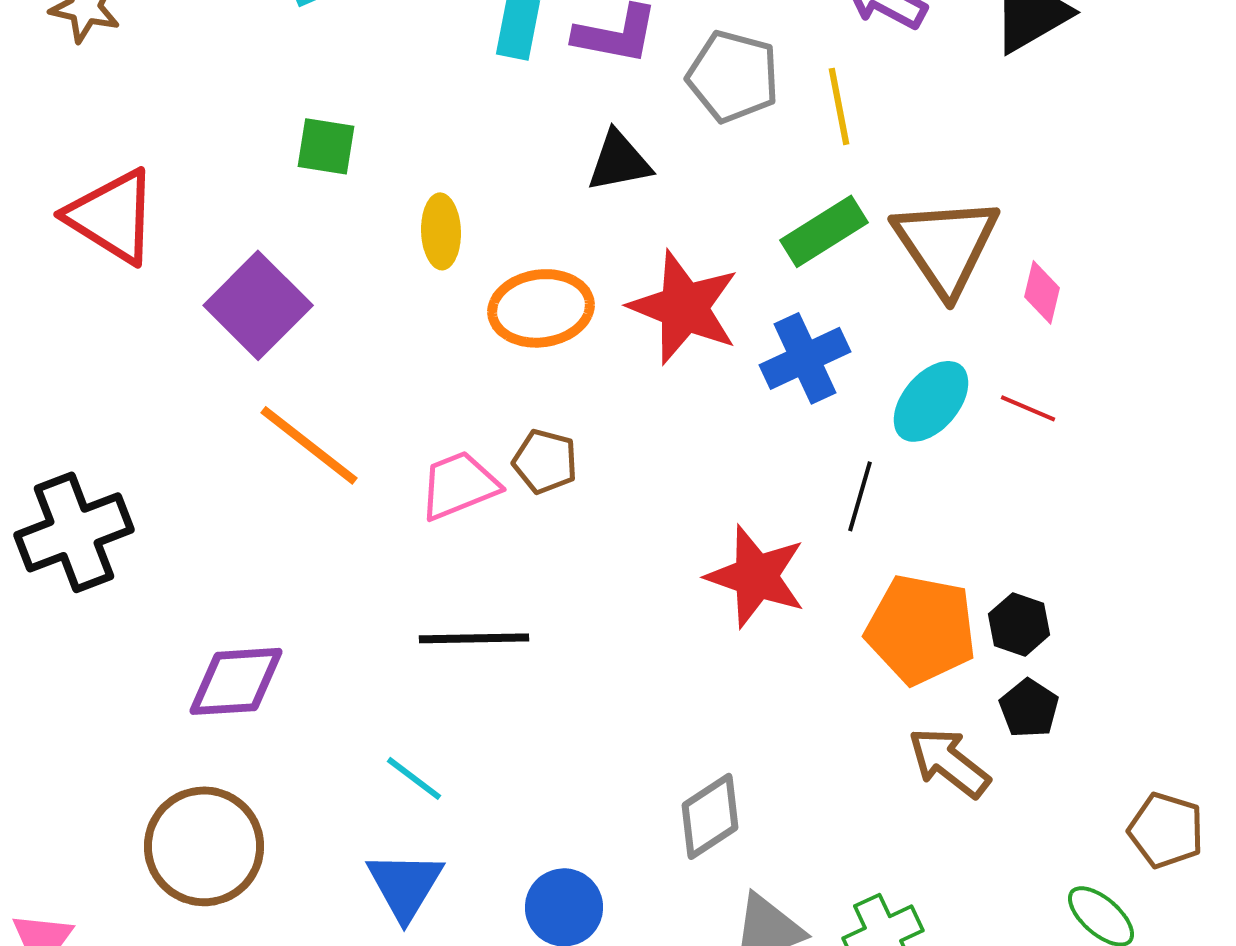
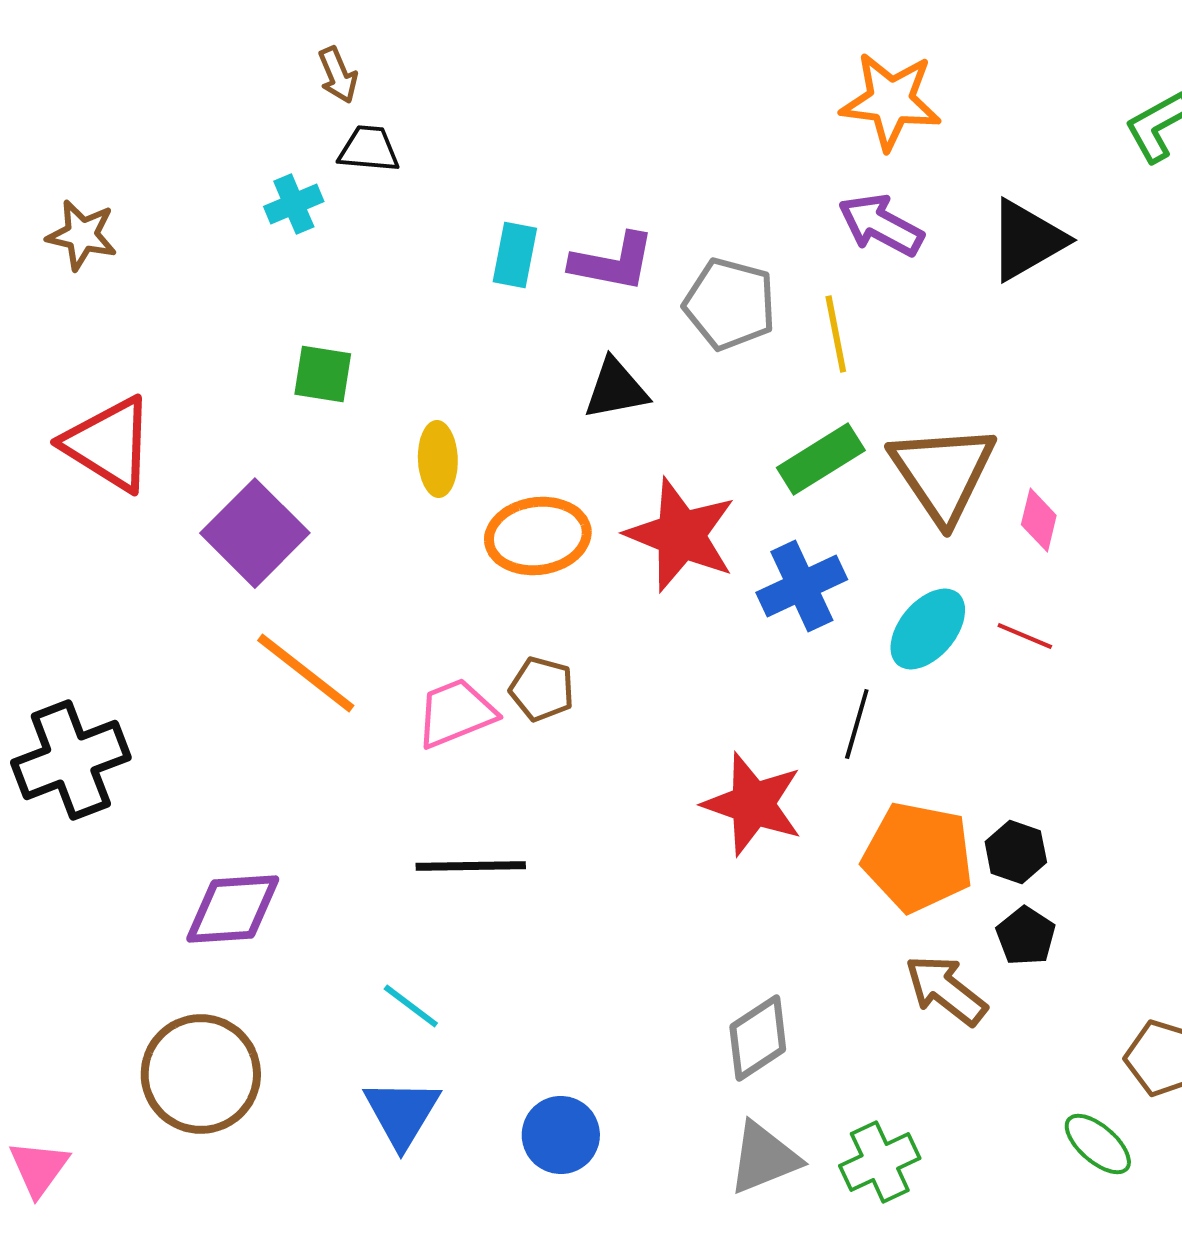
gray diamond: (710, 816) -> (758, 1038), moved

